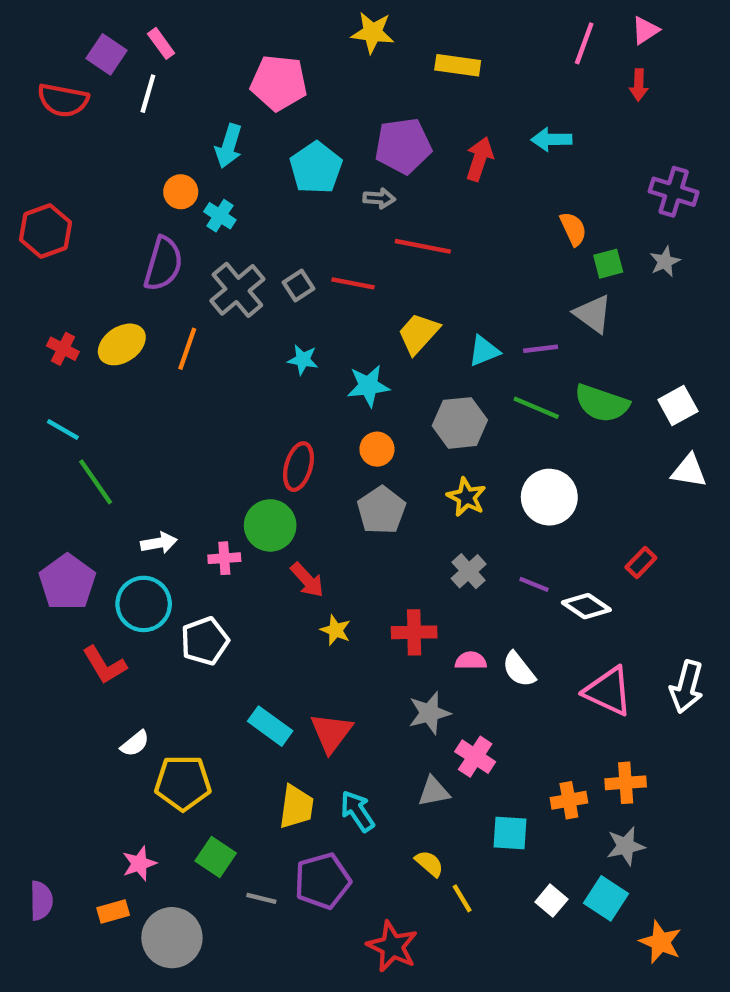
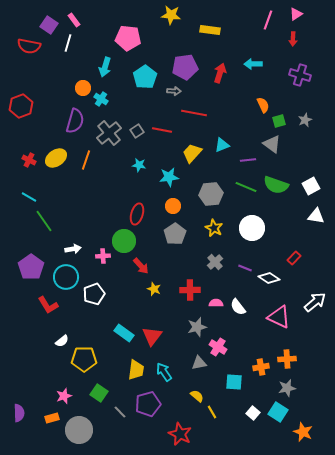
purple cross: (674, 192) -> (300, 75), moved
cyan triangle: (484, 351) -> (222, 145), moved
white arrow: (687, 687) -> (315, 302), moved, turned -145
gray line: (261, 898) -> (120, 412), turned 32

